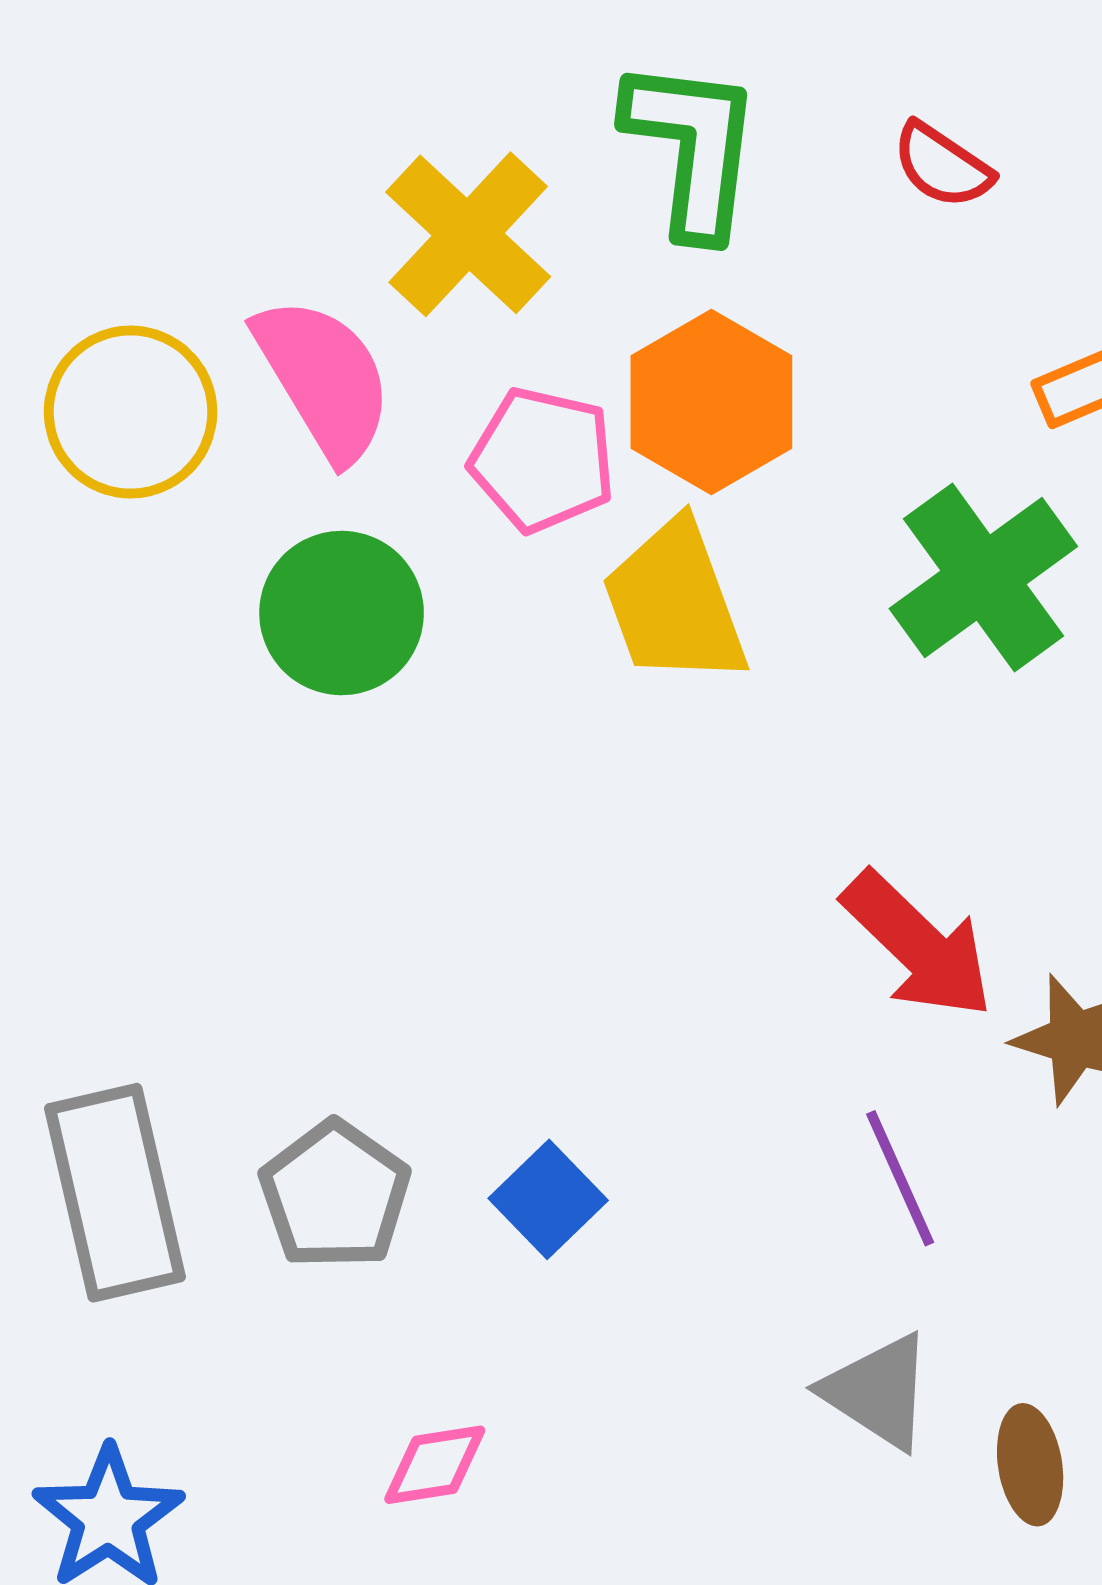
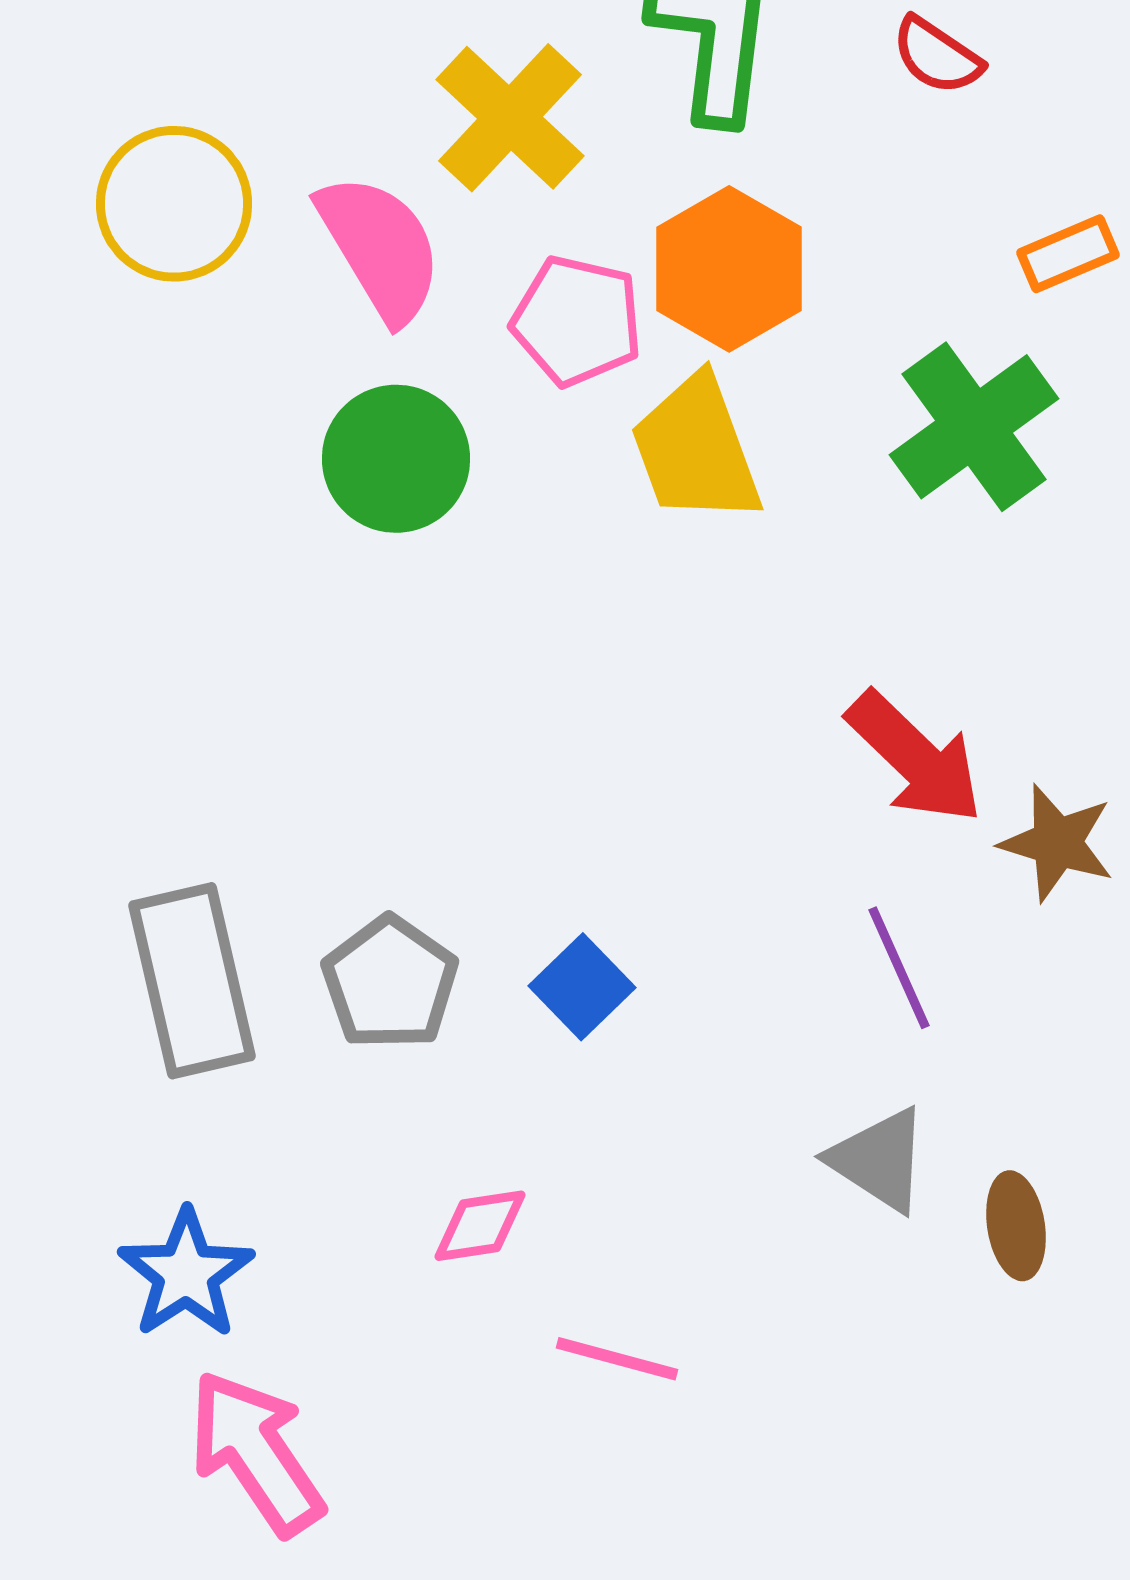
yellow circle: (131, 412) -> (174, 204), moved

